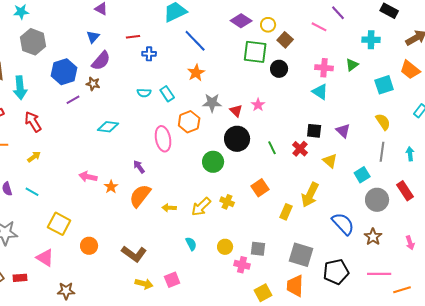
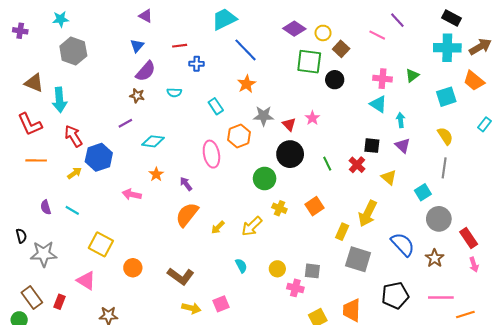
cyan cross: (371, 40) -> (447, 48), moved, size x1.4
blue hexagon: (64, 72) -> (99, 157), moved
cyan semicircle: (144, 93) -> (174, 92), moved
purple line: (73, 100) -> (125, 123), moved
cyan arrow: (410, 154) -> (401, 120), moved
orange star: (111, 187) -> (156, 174), moved
red rectangle: (405, 191) -> (469, 238), moved
yellow cross: (227, 202) -> (279, 208), moved
yellow arrow: (169, 208) -> (218, 227), turned -48
gray square: (301, 255) -> (358, 259), moved
red rectangle: (20, 278) -> (60, 302), turned -64

